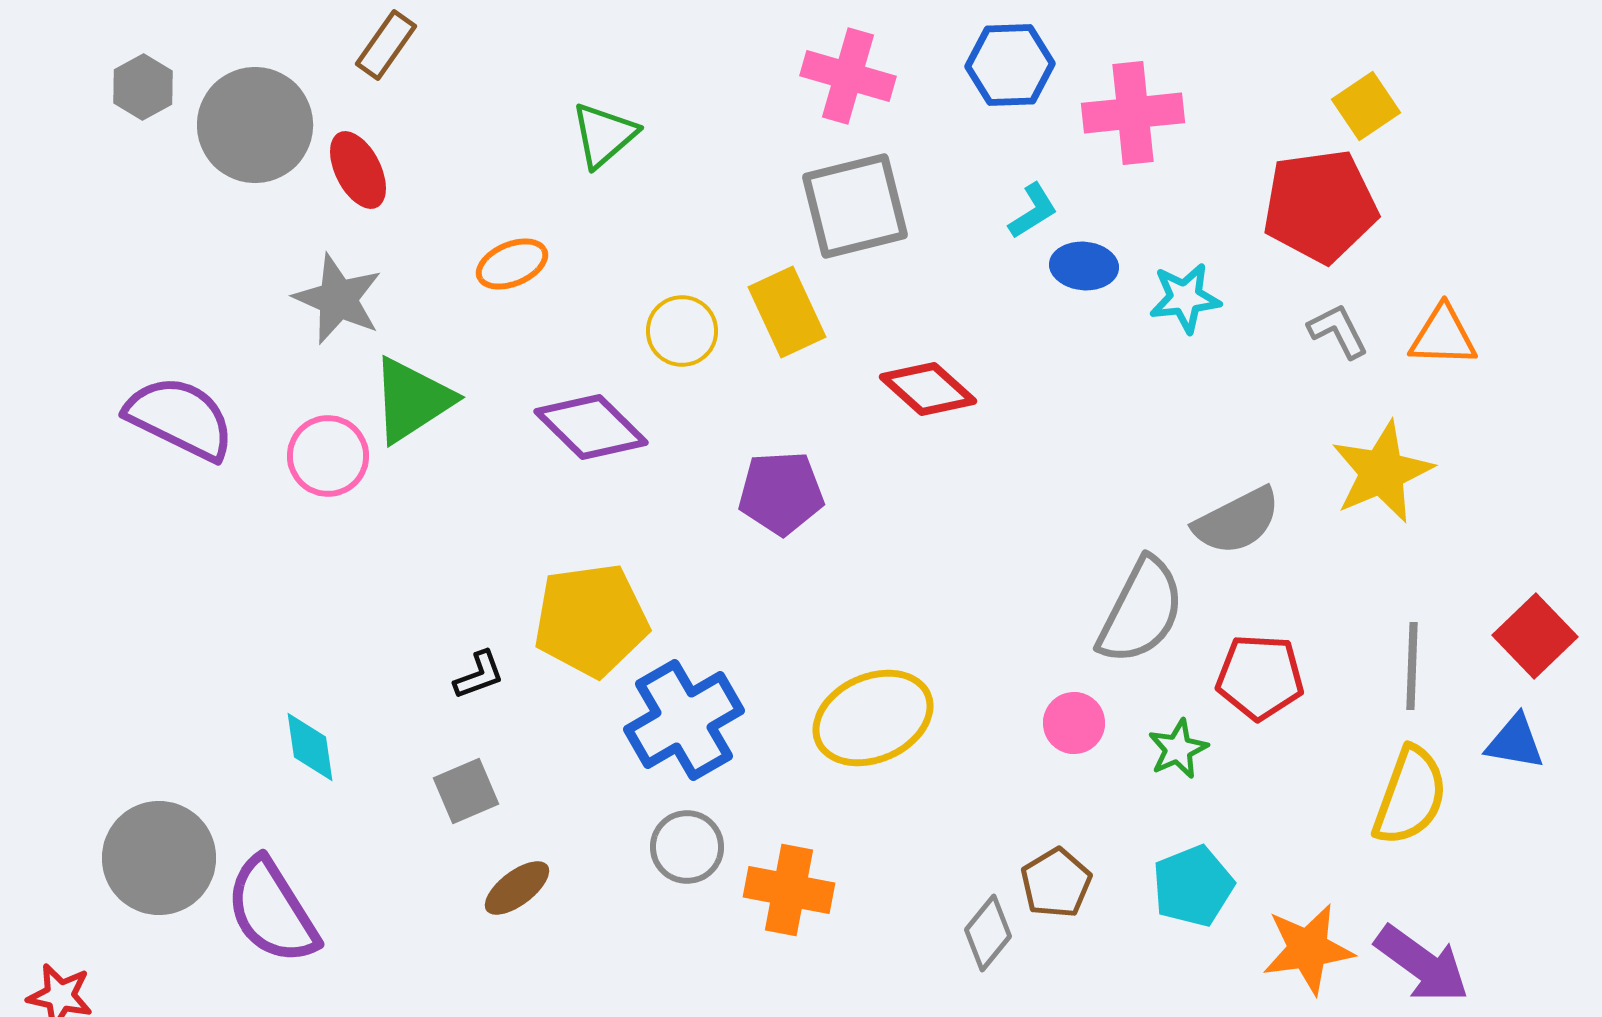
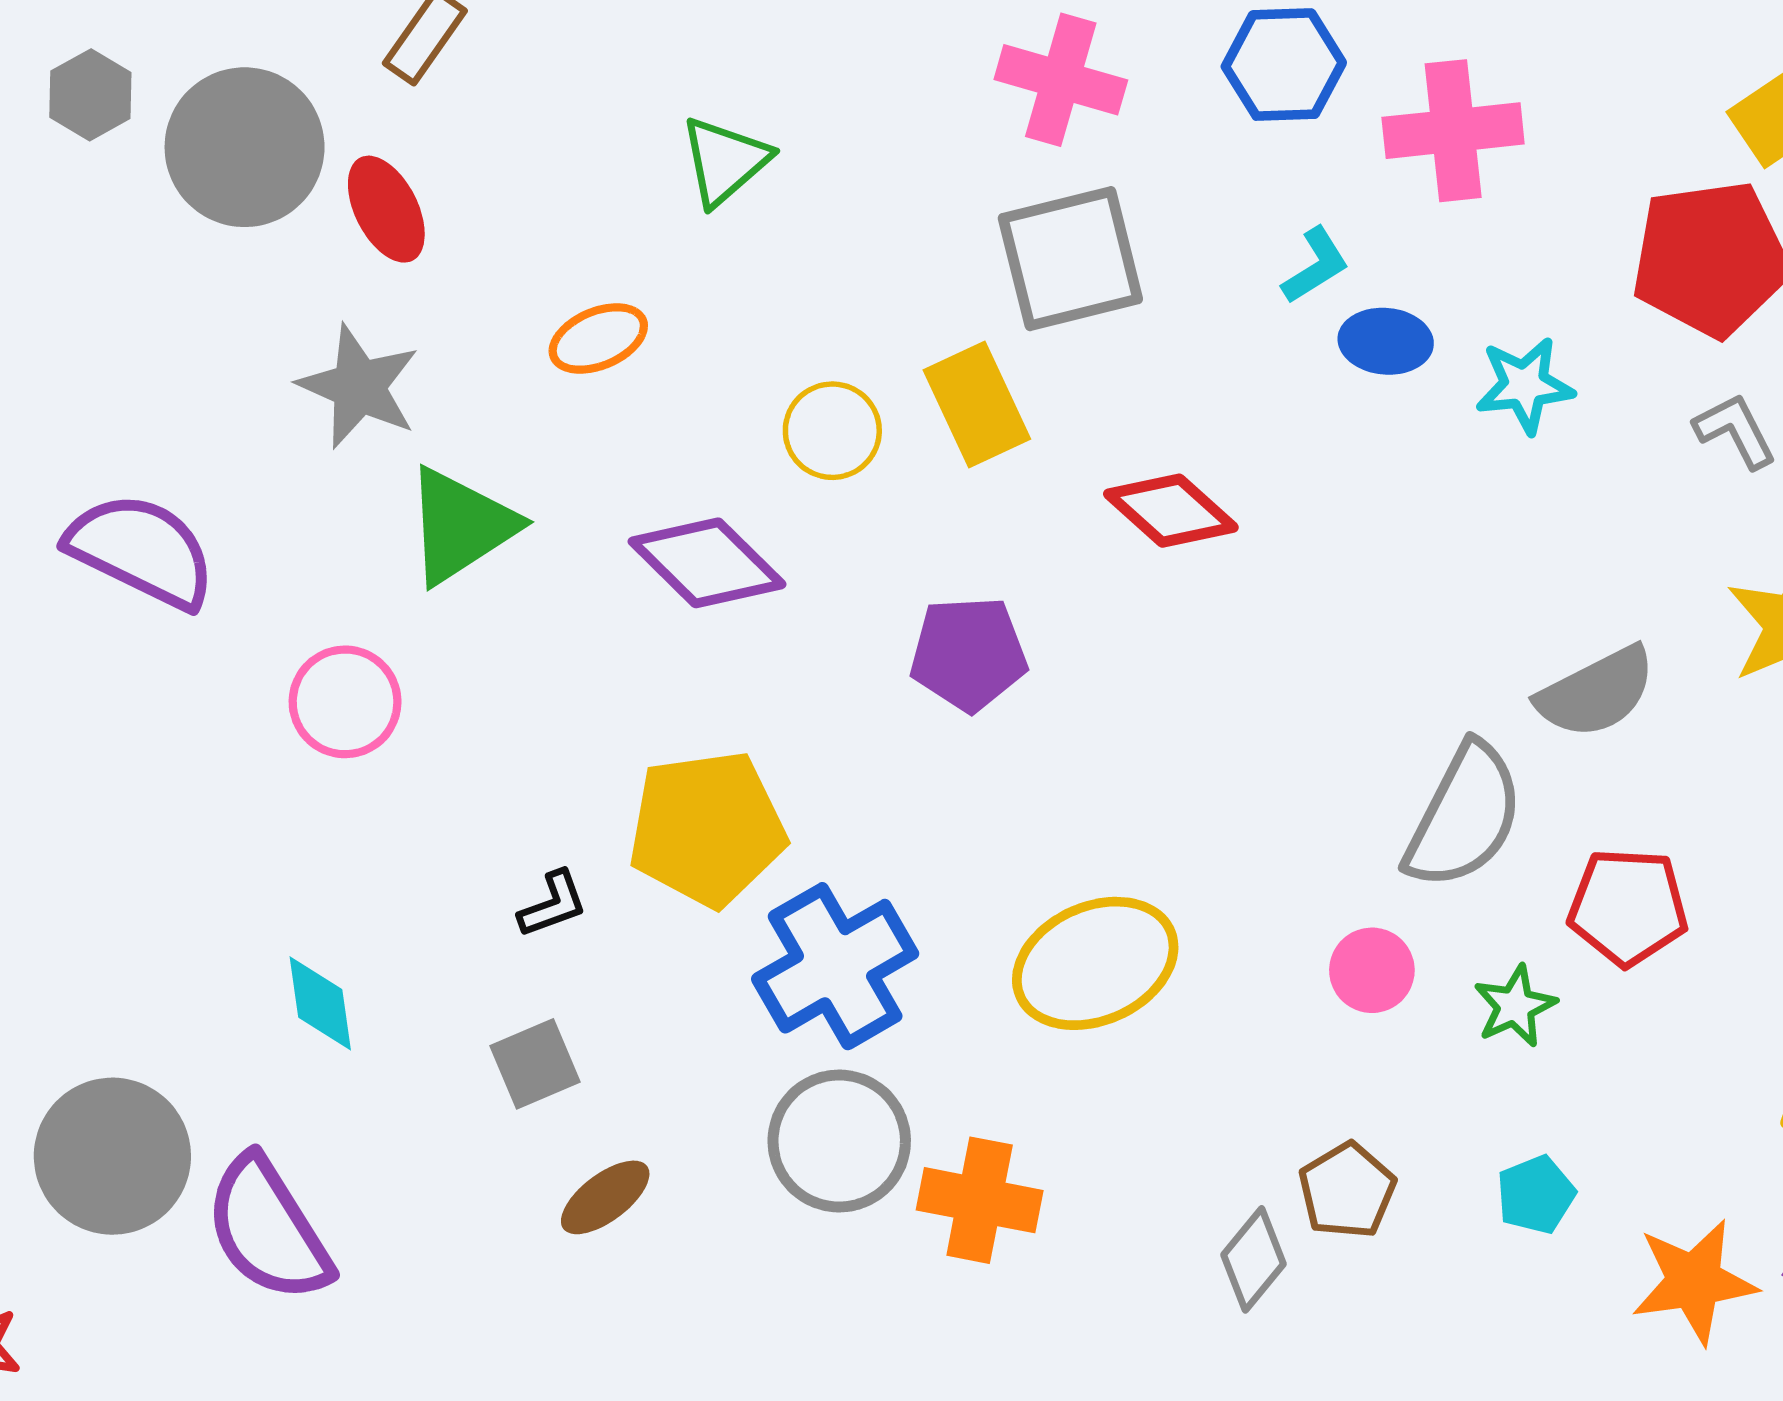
pink circle: (328, 456) -> (345, 702), moved
gray circle: (687, 847) -> (839, 1141), size x1.4
cyan pentagon: (1193, 886) -> (1536, 1195), size x0.7

